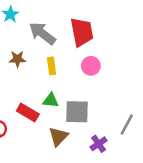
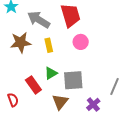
brown star: (17, 59) -> (21, 42), size x1.5
green triangle: (51, 100) -> (51, 73), turned -32
red rectangle: (28, 113) -> (33, 85), turned 30

